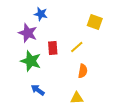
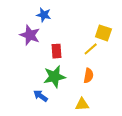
yellow square: (95, 22) -> (103, 33), moved
yellow line: (77, 47) -> (91, 49), moved
green star: (31, 61) -> (54, 77), moved, turned -30

